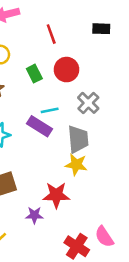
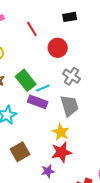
red circle: (66, 70) -> (58, 48), moved
green rectangle: (34, 74) -> (26, 80), moved, size x1.5
yellow star: (76, 165) -> (61, 132), moved, turned 30

